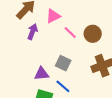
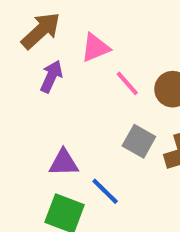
gray square: (63, 63) -> (139, 141), moved

